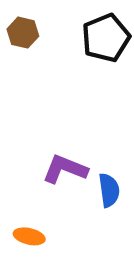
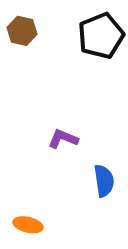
purple L-shape: (65, 169) -> (63, 139), moved, size x0.7

